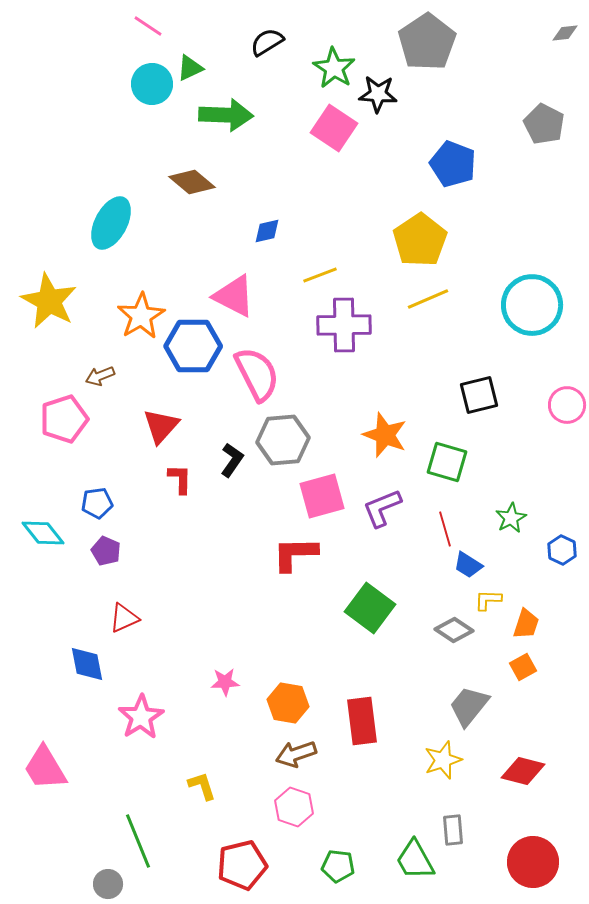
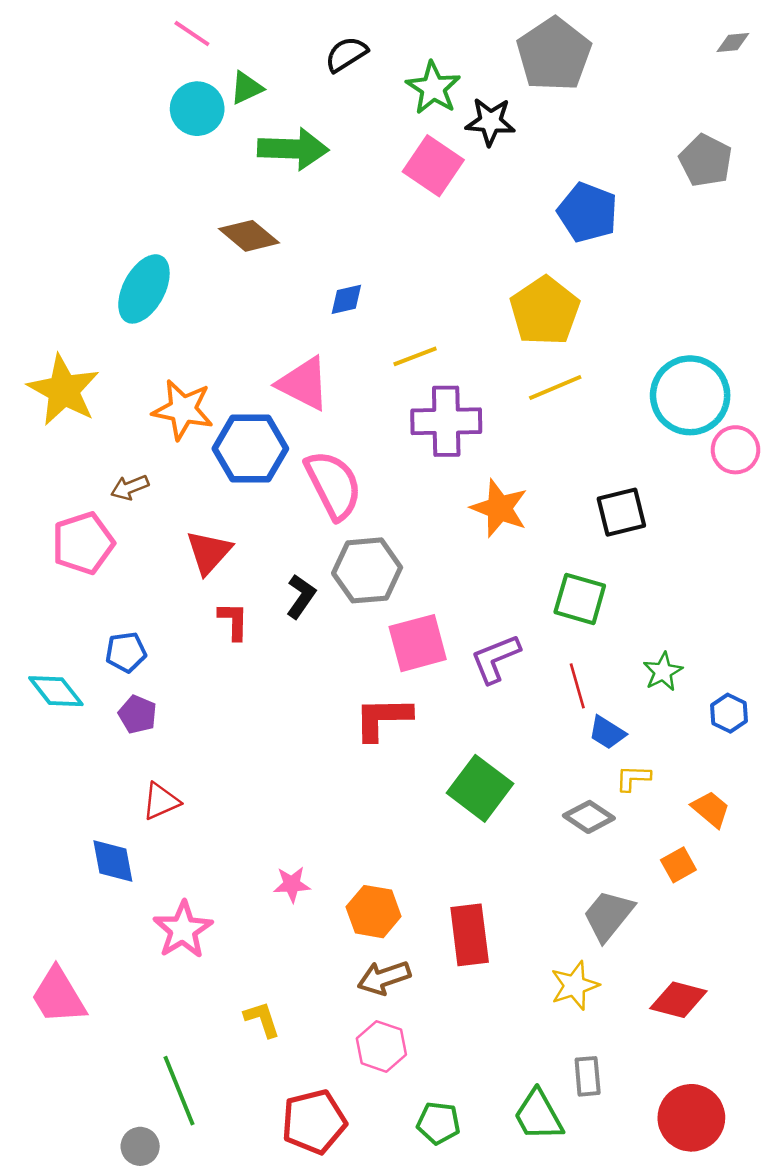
orange star: (141, 316) -> (183, 410), turned -30
pink circle: (567, 405) -> (735, 450), moved
orange star: (385, 435) -> (499, 508), moved
orange trapezoid: (526, 624) -> (711, 809), moved, turned -68

